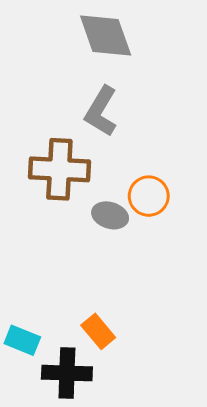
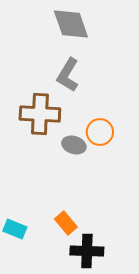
black cross: (67, 373) -> (87, 251), moved

